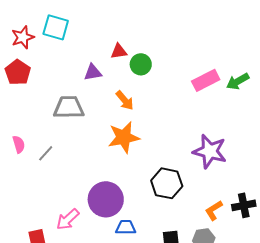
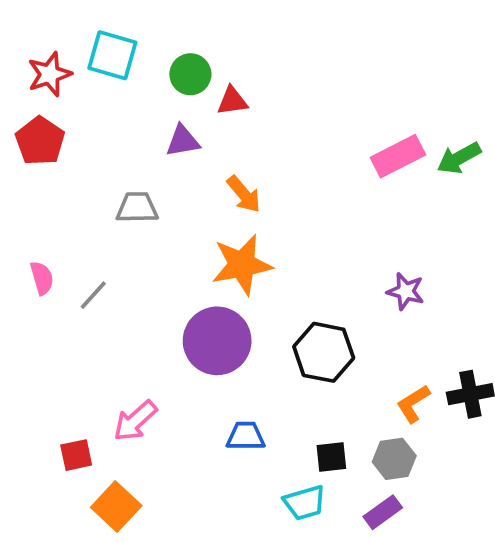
green circle: (141, 64) -> (190, 74), moved
gray trapezoid: (69, 107) -> (137, 208), size x0.7
purple star: (210, 151) -> (406, 291), size x0.6
purple circle: (106, 199) -> (217, 341), moved

